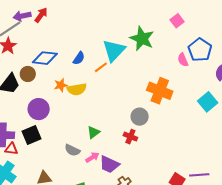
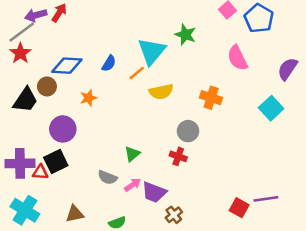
green star: (142, 39) -> (185, 35), size x0.7
blue pentagon: (200, 50) -> (259, 18), moved
pink semicircle: (183, 60) -> (237, 58), size x1.5
yellow semicircle: (77, 89) -> (161, 92), moved
orange cross: (160, 91) -> (211, 98), size x0.7
red triangle: (11, 149) -> (40, 172), moved

